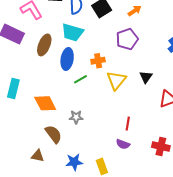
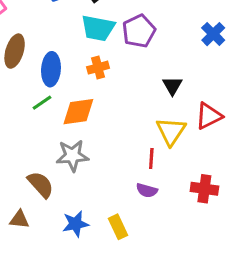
cyan trapezoid: (72, 32) -> (98, 28), moved
green line: (80, 79) -> (42, 103), moved
yellow triangle: (116, 80) -> (171, 131), moved
orange diamond: (45, 103) -> (78, 112), moved, turned -65
gray star: (76, 117) -> (72, 156), size x1.5

